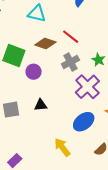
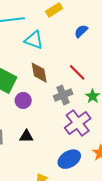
red line: (71, 37) -> (77, 72), moved
brown diamond: (45, 44) -> (39, 73), turned 55

